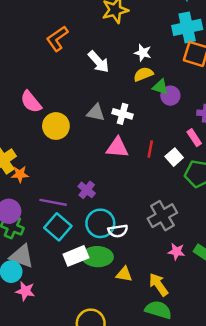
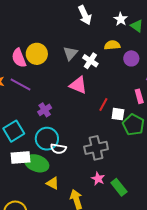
yellow semicircle: (143, 74) -> (112, 45), moved
green triangle: (160, 87) -> (137, 26), moved
pink semicircle: (31, 102) -> (19, 58), moved
gray triangle: (96, 113) -> (70, 53), turned 42
red line: (150, 149) -> (103, 104), moved
white square: (174, 157) -> (118, 114), moved, turned 32
purple line: (53, 202) -> (20, 85), moved

